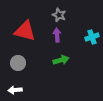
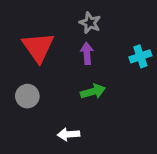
red triangle: (25, 31) -> (38, 47), turned 40
white arrow: (15, 90) -> (69, 134), moved

